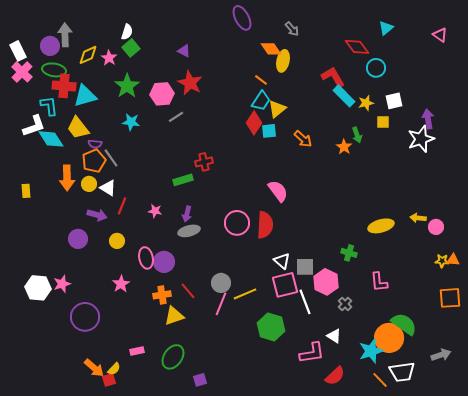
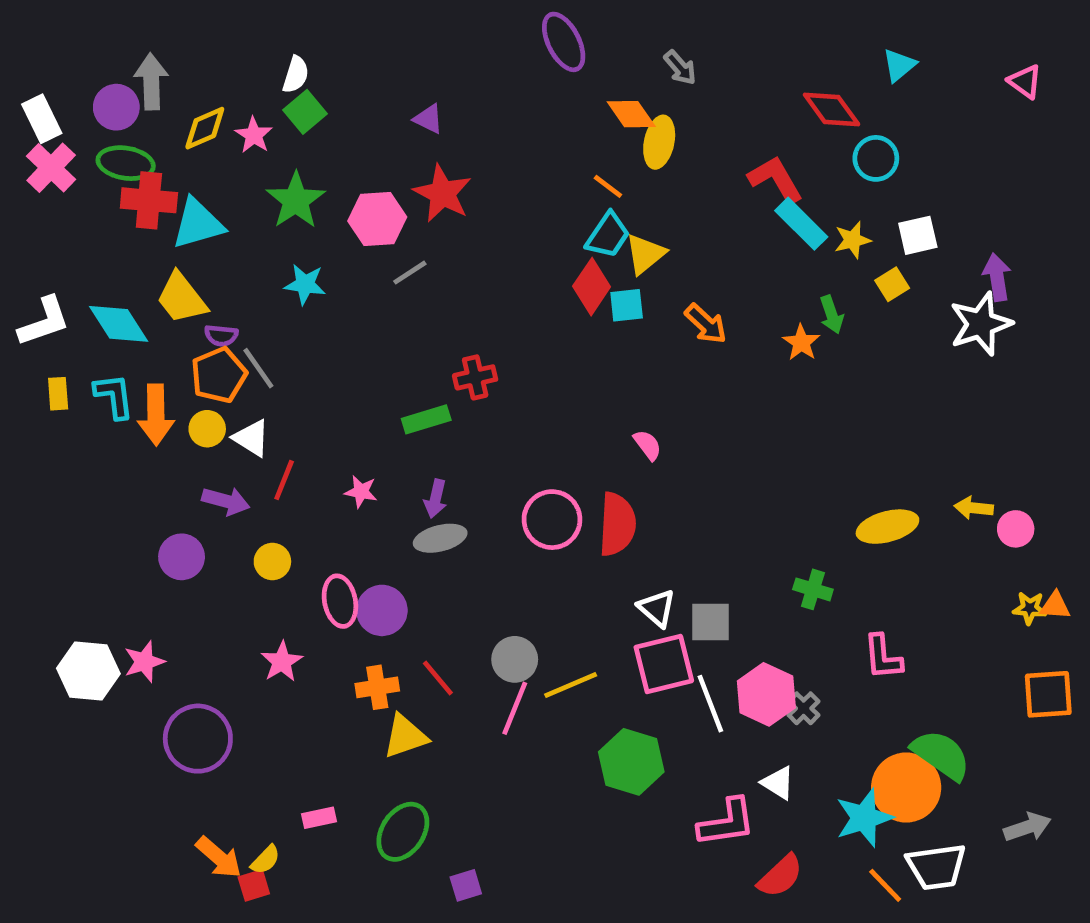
cyan L-shape: (49, 106) -> (114, 396), moved
yellow square: (383, 122) -> (892, 284), turned -32
white L-shape: (34, 126) -> (44, 322), moved
yellow rectangle: (26, 191) -> (58, 394), moved
pink semicircle: (278, 191) -> (648, 445), size x0.6
pink hexagon: (326, 282) -> (766, 694), moved

